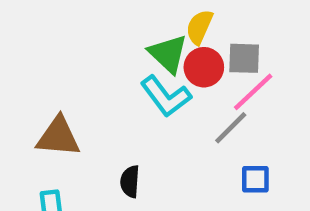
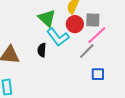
green triangle: (168, 54) -> (47, 18), moved
black semicircle: (130, 181) -> (42, 50), moved

